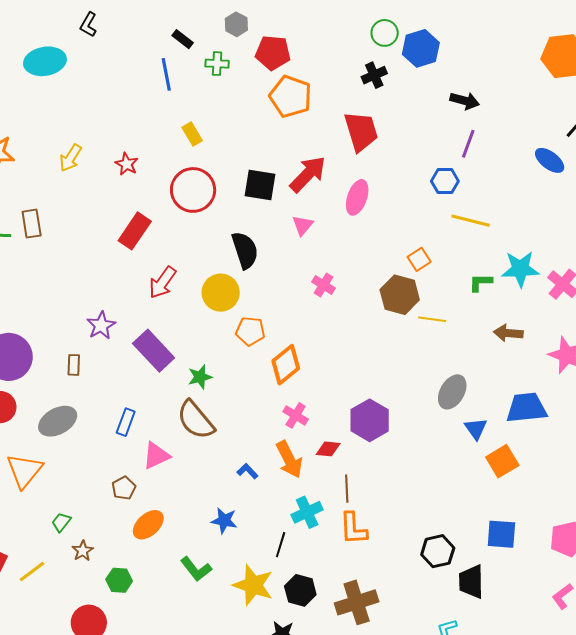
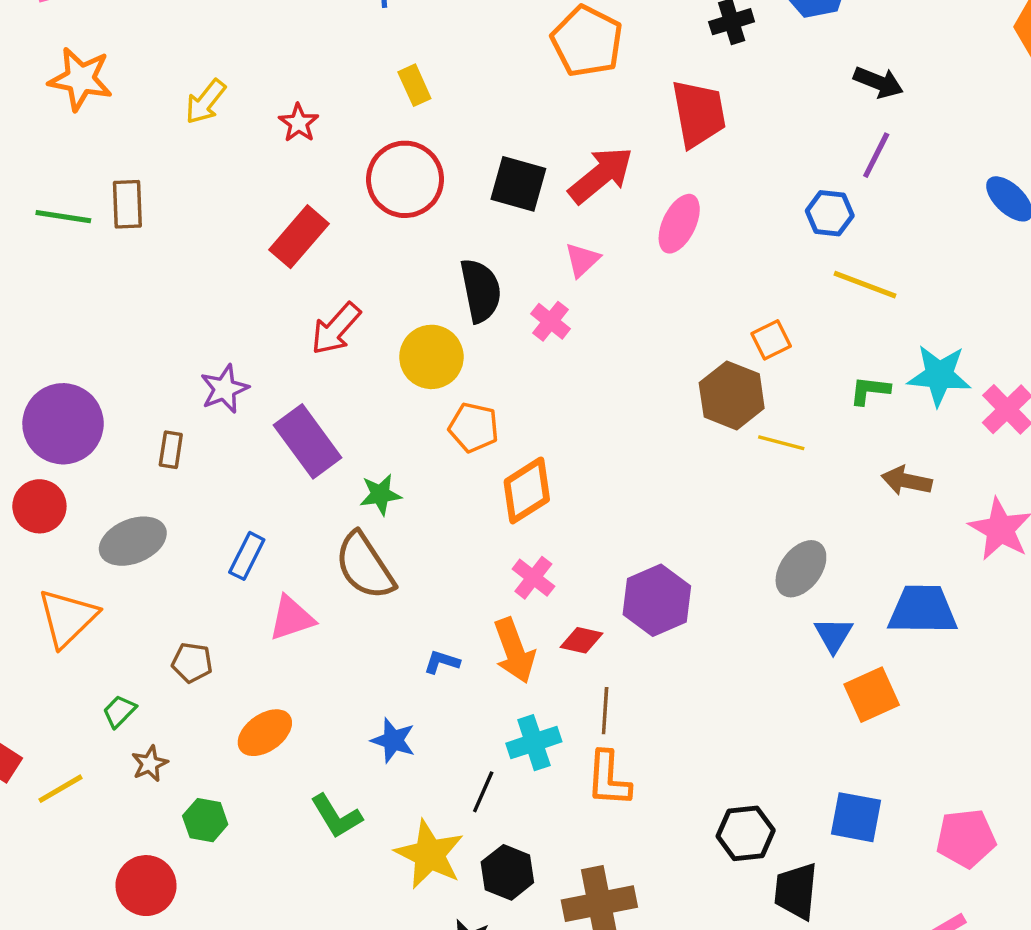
pink cross: (324, 285) -> (551, 321), moved
blue L-shape: (247, 471) -> (442, 662), turned -35
brown pentagon: (124, 488) -> (192, 663), moved, turned 30

